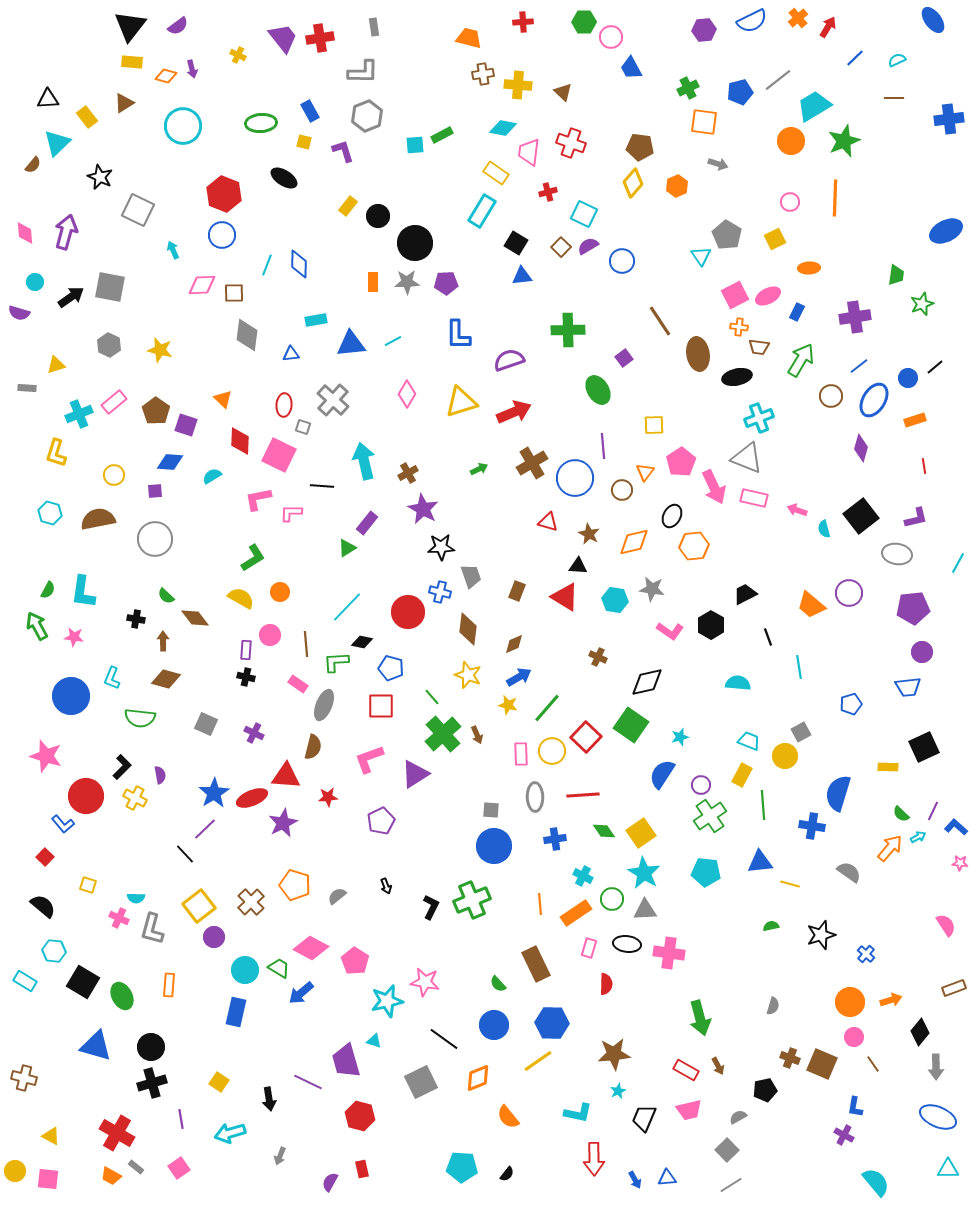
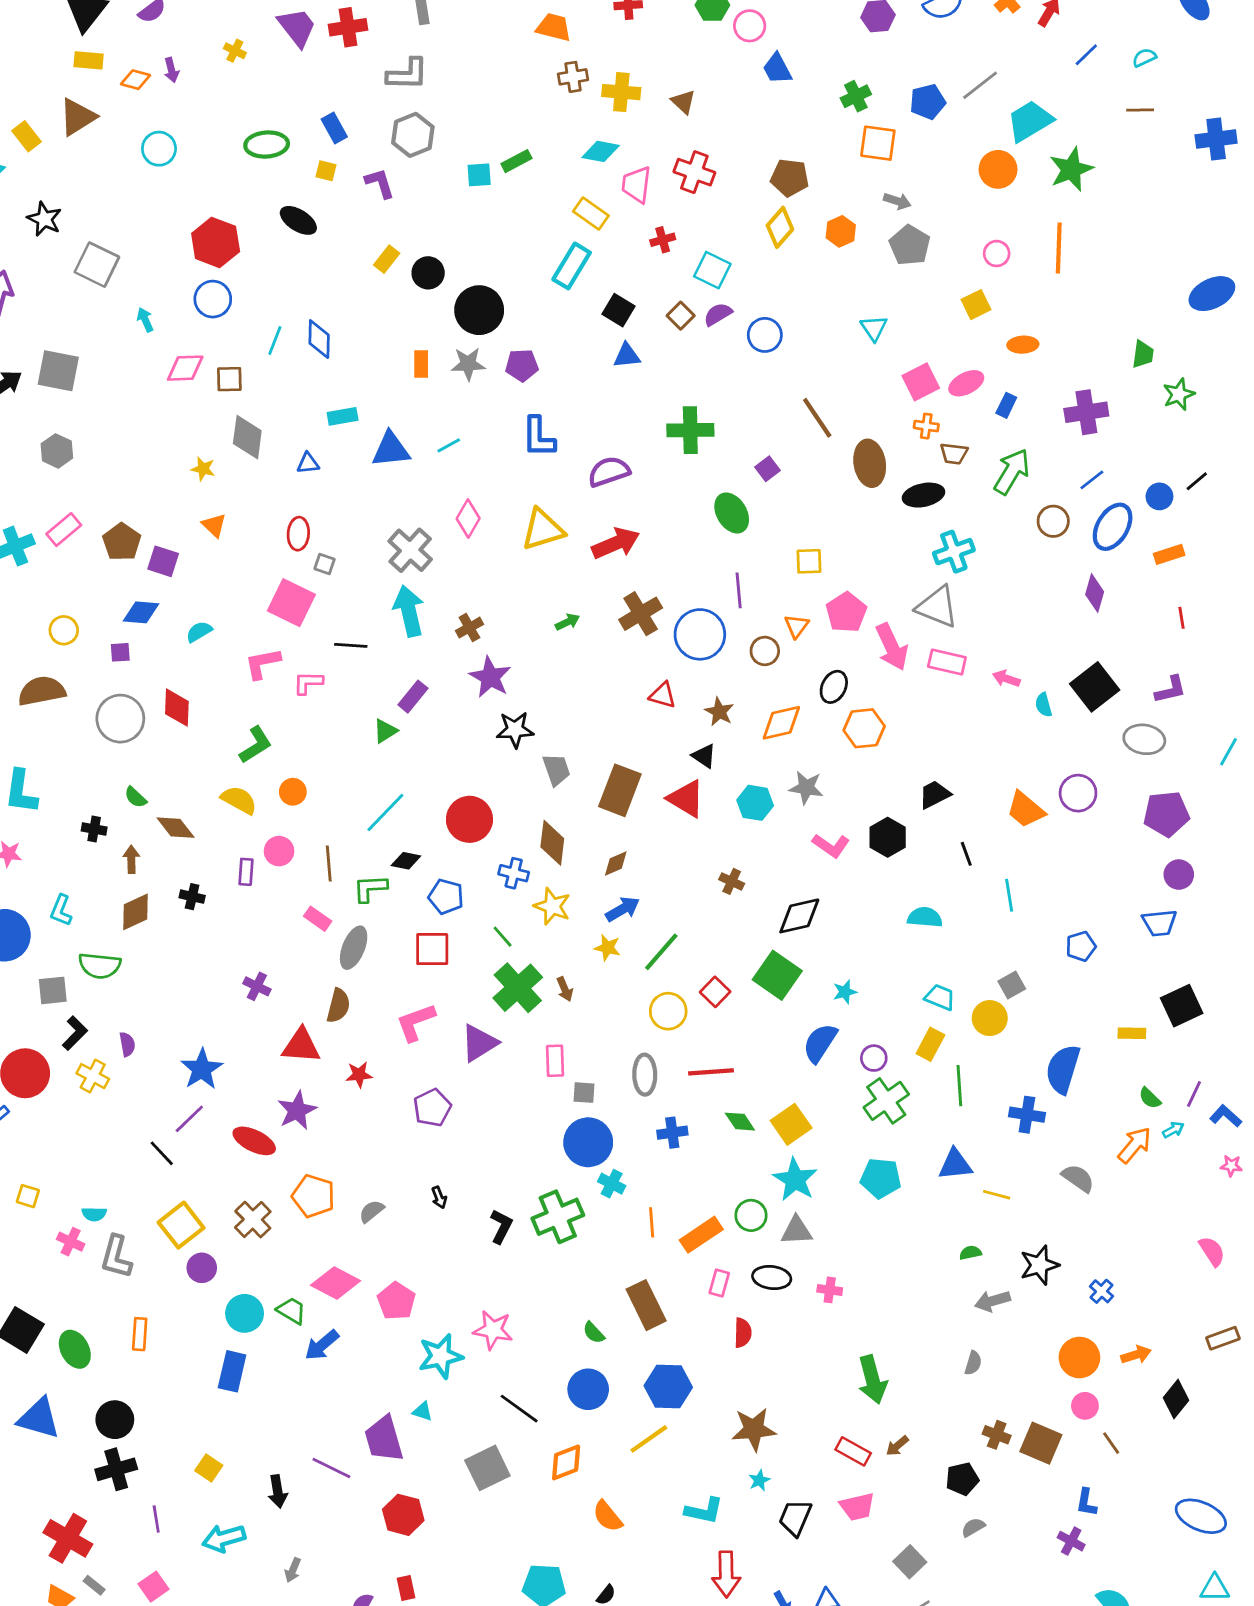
brown triangle: (124, 103) -> (78, 117), size x1.4
cyan circle: (183, 126) -> (159, 149), size x0.7
gray pentagon: (727, 235) -> (910, 245), moved
yellow star: (160, 350) -> (203, 469), moved, size x0.7
gray cross: (333, 400) -> (410, 550), moved
red diamond: (240, 441) -> (177, 708), moved
black triangle: (578, 566) -> (704, 756), turned 30
brown rectangle: (517, 591) -> (620, 790), size x1.8
blue cross: (440, 592) -> (514, 873), moved
black cross: (246, 677) -> (192, 897), moved
brown diamond: (166, 679) -> (136, 912), turned -40
gray square: (206, 724) -> (53, 990), moved, turned -30
red square: (586, 737) -> (715, 992), size x0.7
pink rectangle: (521, 754) -> (555, 1061), moved
red ellipse: (252, 798) -> (254, 1141), moved, turned 48
cyan cross: (583, 876) -> (612, 1184), moved
pink cross: (669, 953) -> (830, 1290), size x0.6
brown arrow: (718, 1066) -> (897, 1446), turned 78
gray arrow: (936, 1067) -> (992, 1301), moved, turned 75
gray semicircle: (738, 1117) -> (973, 1527), moved

